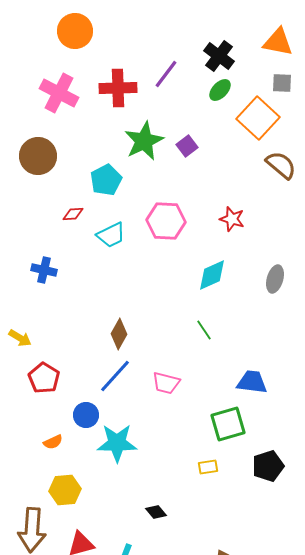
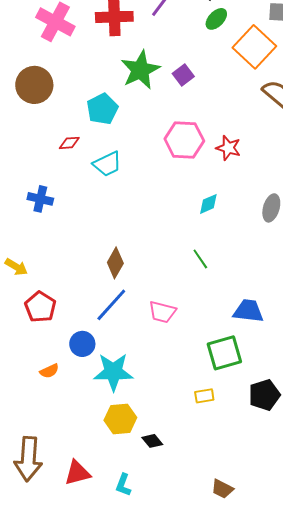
pink hexagon: (166, 221) -> (184, 140), moved
cyan diamond: (212, 275) -> (208, 204), size x0.7
yellow hexagon: (65, 490) -> (120, 419), moved

